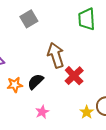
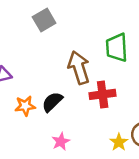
green trapezoid: (87, 19) -> (117, 48), moved
red cross: (74, 76) -> (103, 94), turned 36

